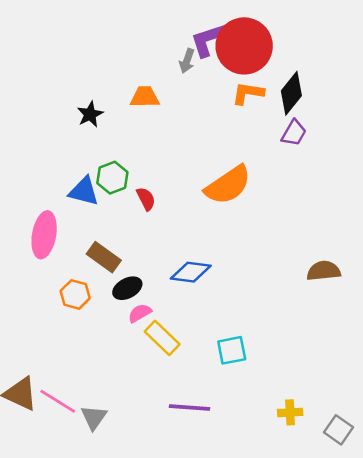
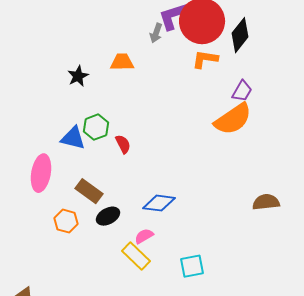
black diamond: (291, 93) -> (240, 35), moved
orange semicircle: (228, 185) -> (233, 119), moved
pink semicircle: (140, 313) -> (144, 236), moved

